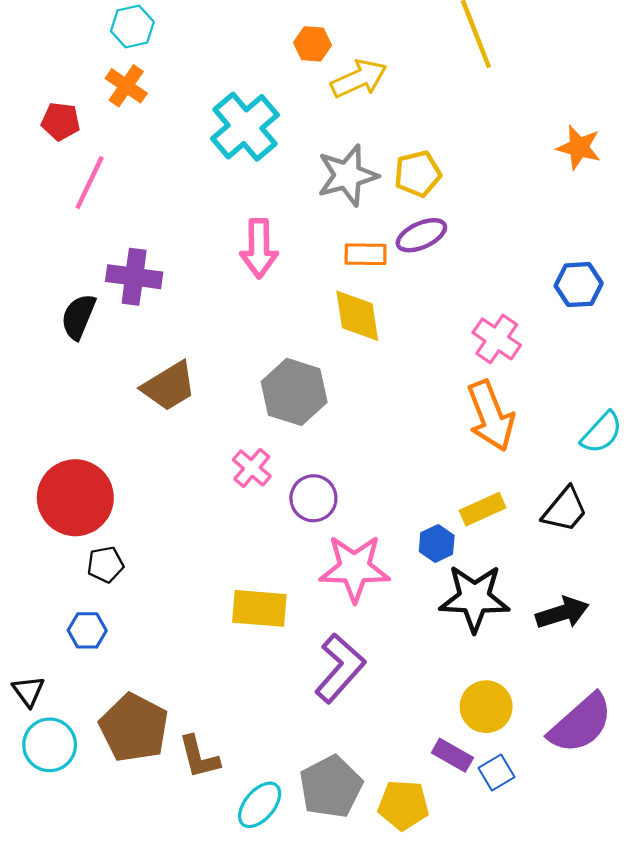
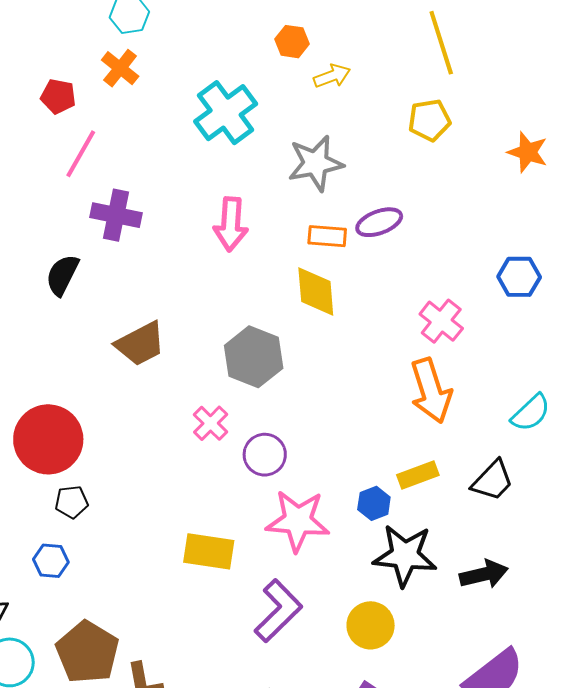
yellow arrow: (359, 79) -> (332, 76), size x0.7
yellow pentagon: (418, 174) -> (429, 120), moved
purple cross: (134, 277) -> (116, 215), moved
yellow circle: (486, 707) -> (371, 625), moved

